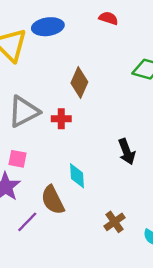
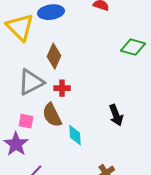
brown diamond: (79, 82) -> (54, 56), moved
brown semicircle: (53, 200) -> (52, 115), moved

